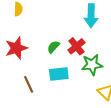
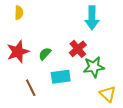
green semicircle: (53, 47) -> (45, 54), moved

